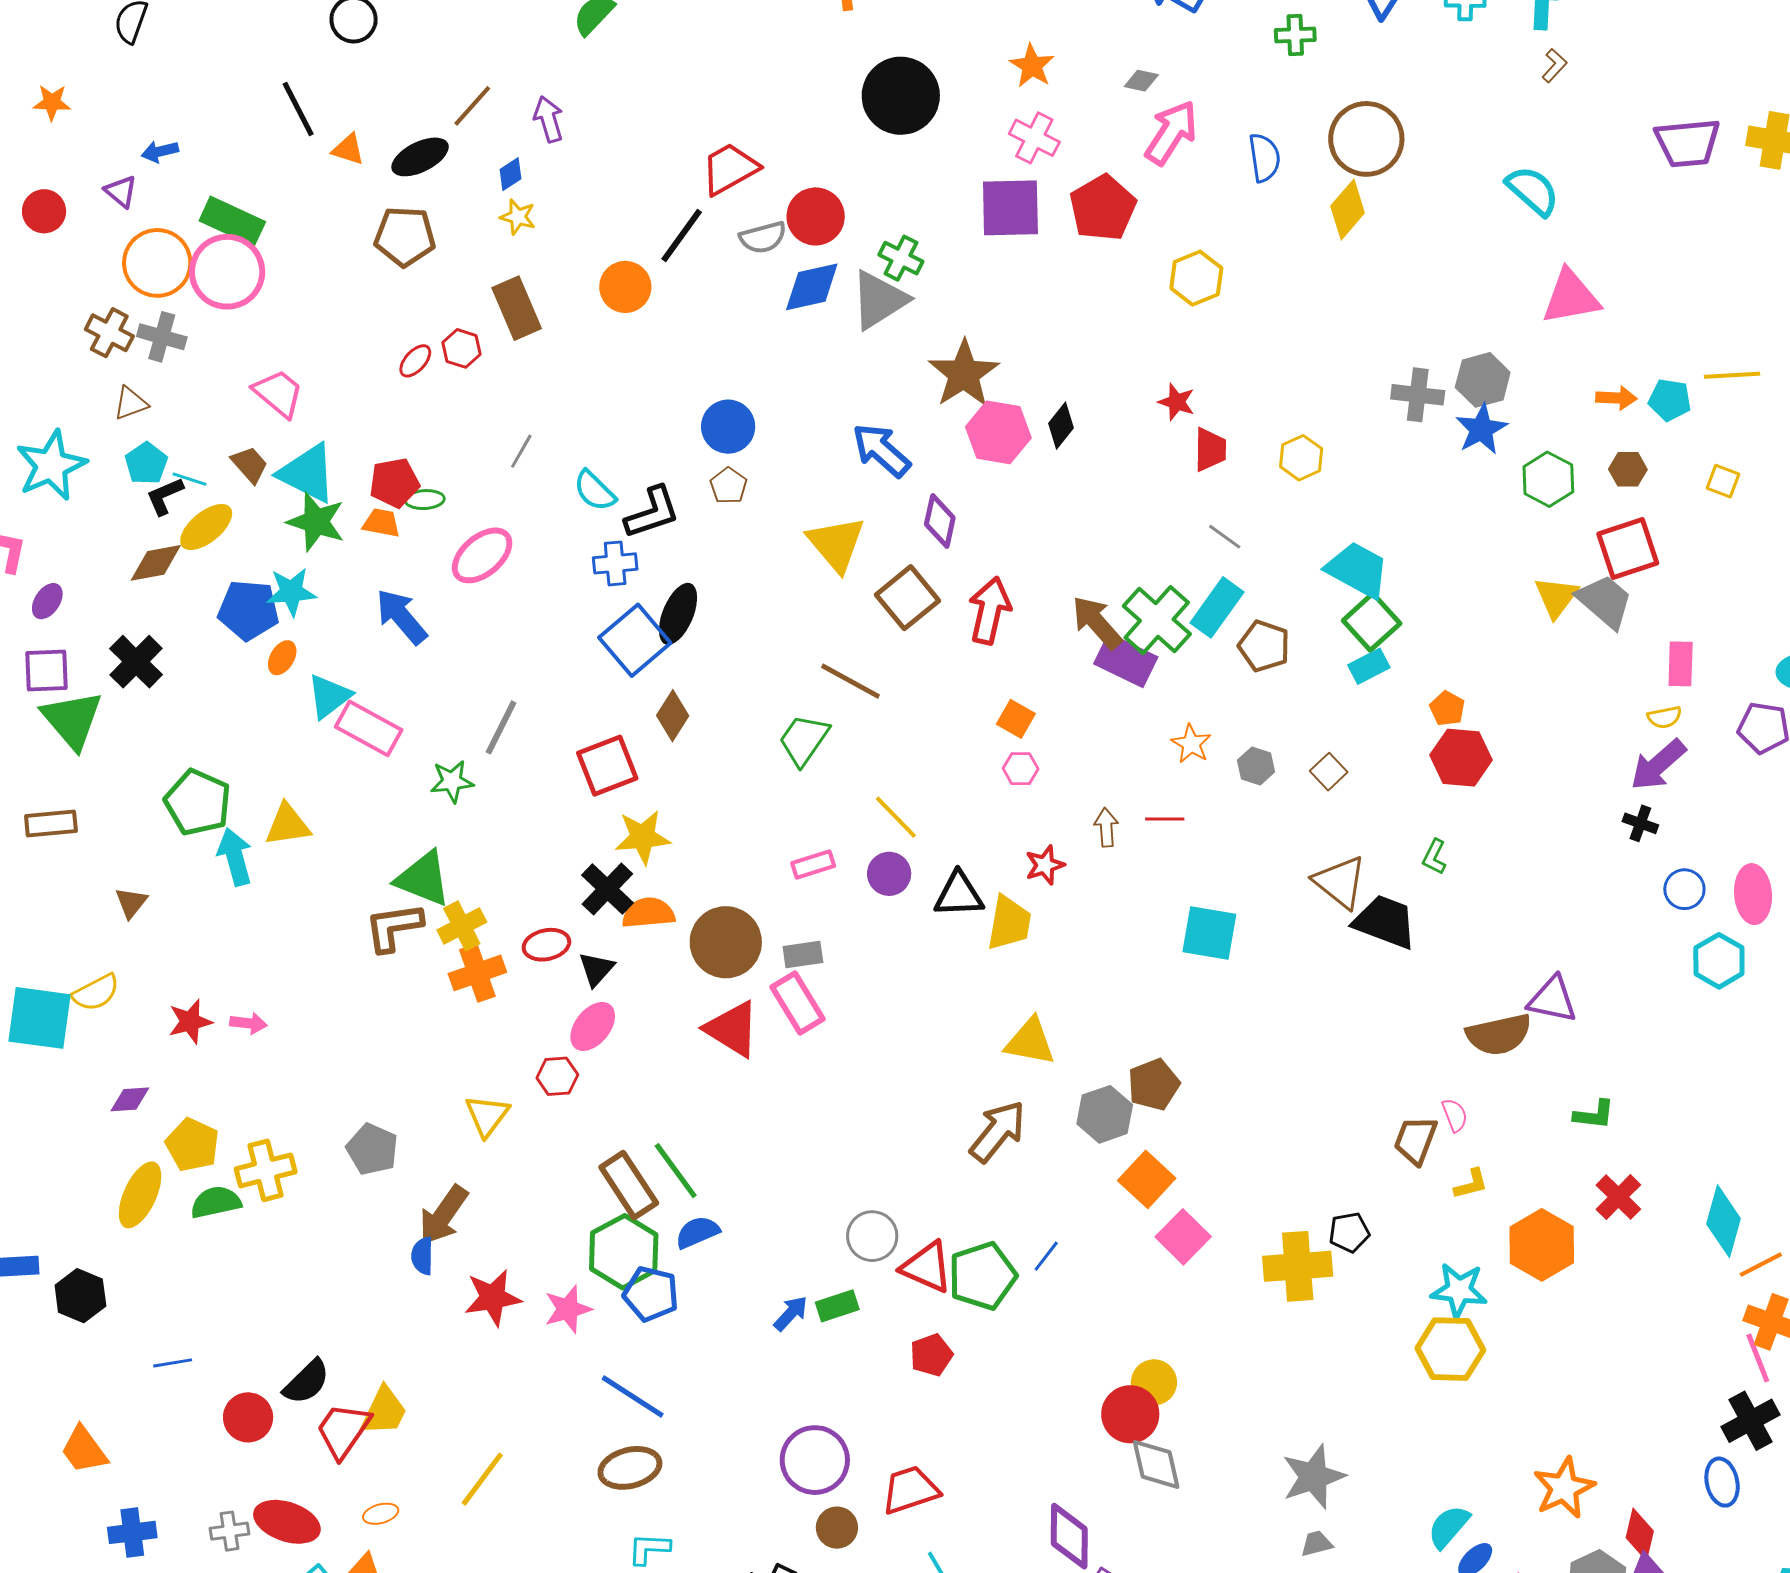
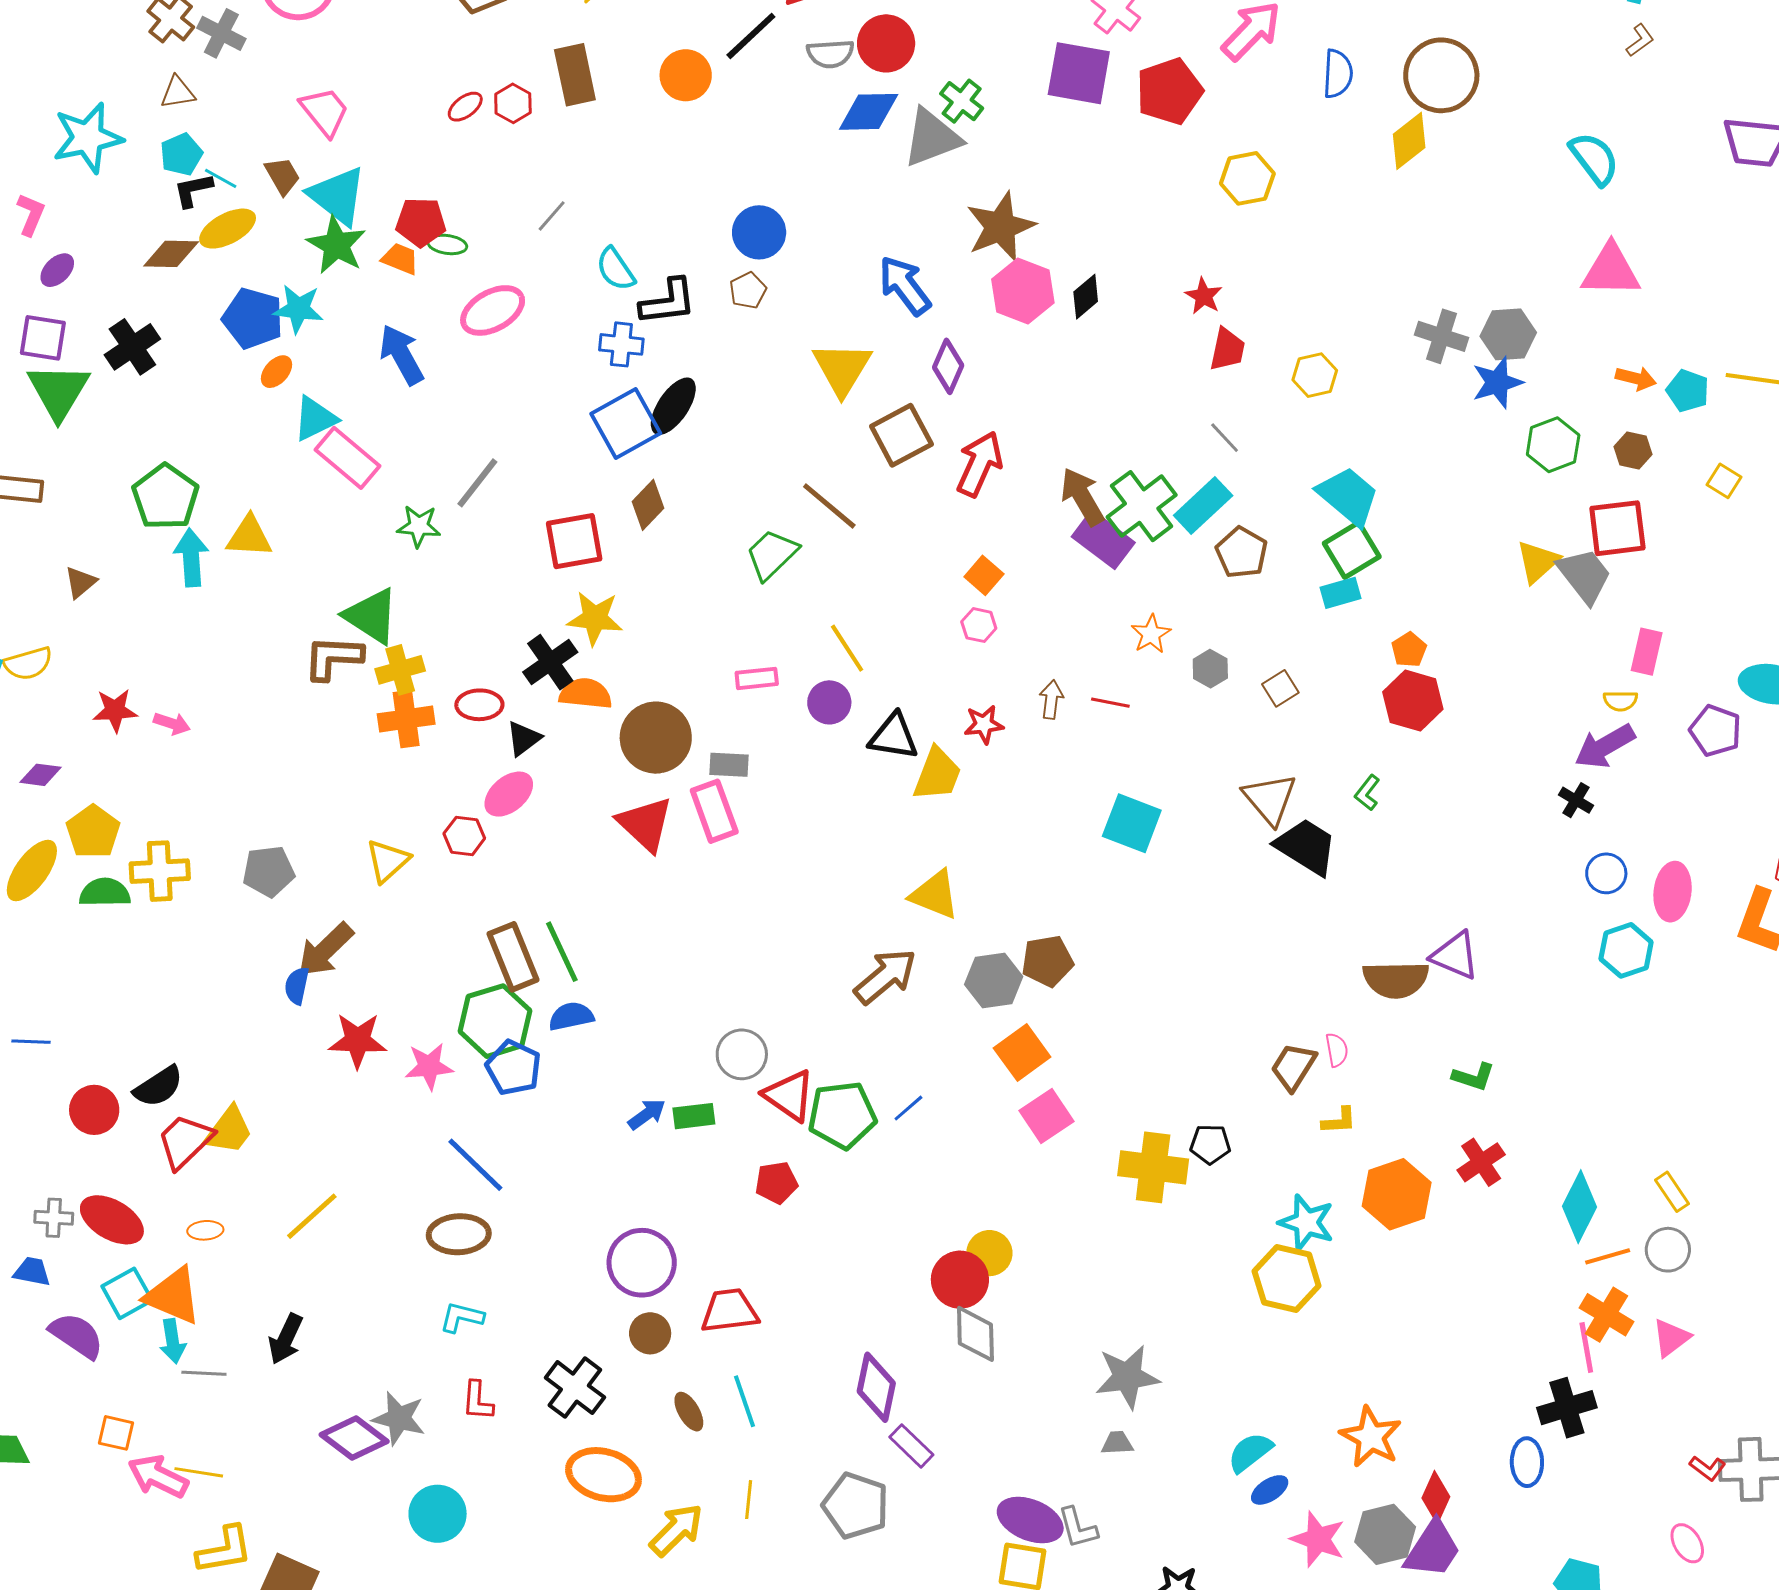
gray pentagon: (372, 1149) -> (269, 871), turned 30
orange star: (1564, 1488) -> (1371, 1437), turned -30

